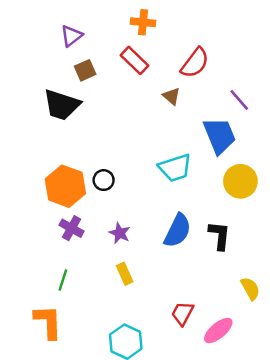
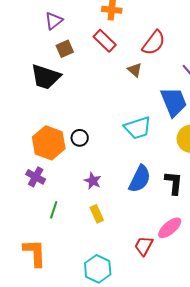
purple cross: (72, 228) -> (36, 177), moved
green line: (63, 280) -> (54, 210), moved
pink ellipse: (218, 330) -> (170, 228), moved

